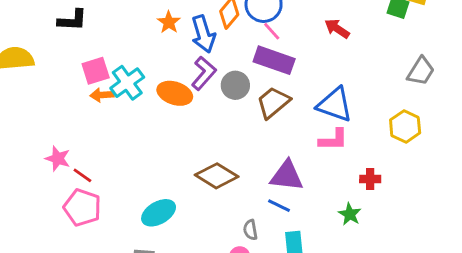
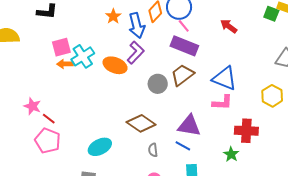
gray circle: (235, 85) -> (158, 84), moved
red cross: (370, 179) -> (246, 131), size x1.6
gray semicircle: (250, 230) -> (153, 150), moved

